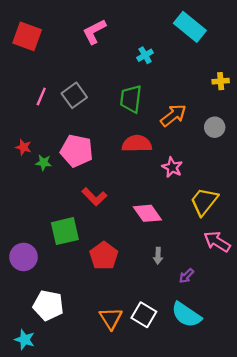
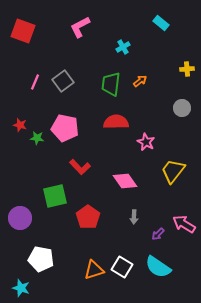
cyan rectangle: (190, 27) -> (161, 23), size x0.6
orange arrow: (173, 115) -> (140, 81), moved, size x0.6
pink arrow: (217, 242) -> (184, 224), moved
orange triangle: (111, 318) -> (94, 270), turned 45

